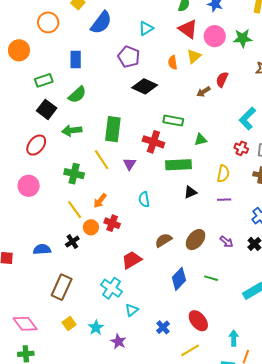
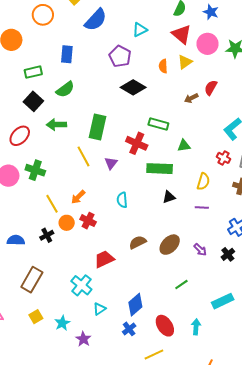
green cross: (74, 174) -> (35, 170), moved
green line: (211, 278) -> (181, 284), turned -56
blue diamond: (179, 279) -> (135, 305), moved
cyan arrow: (234, 338) -> (196, 327), moved

